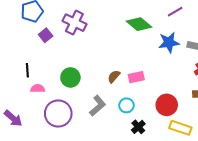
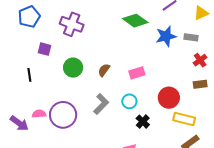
purple square: (46, 35) -> (44, 49), moved, turned -32
brown semicircle: (114, 76) -> (104, 70), moved
green circle: (70, 77) -> (73, 68), moved
pink semicircle: (38, 88) -> (39, 114), moved

